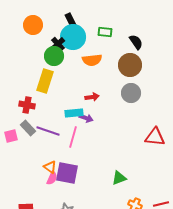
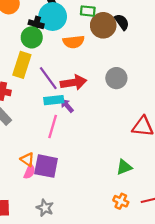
black cross: (58, 44) -> (36, 24), turned -32
brown circle: (130, 65) -> (103, 25), moved
red arrow: (92, 97) -> (74, 82), size x1.6
purple arrow: (86, 118) -> (67, 106), turned -152
purple line: (48, 131) -> (48, 78), moved, turned 35
green triangle: (119, 178) -> (124, 167), moved

